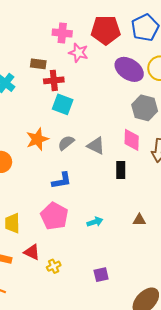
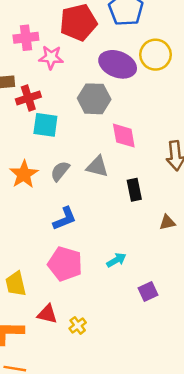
gray hexagon: (145, 108) -> (94, 99), moved
pink diamond: (132, 140) -> (124, 136), moved
brown triangle: (139, 220) -> (167, 222), moved
purple square: (101, 275) -> (148, 292), moved

